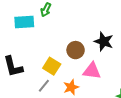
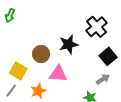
black star: (104, 42) -> (69, 44), turned -30

